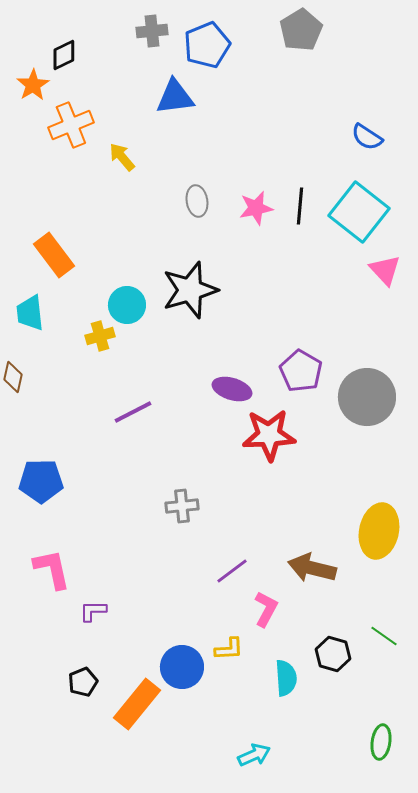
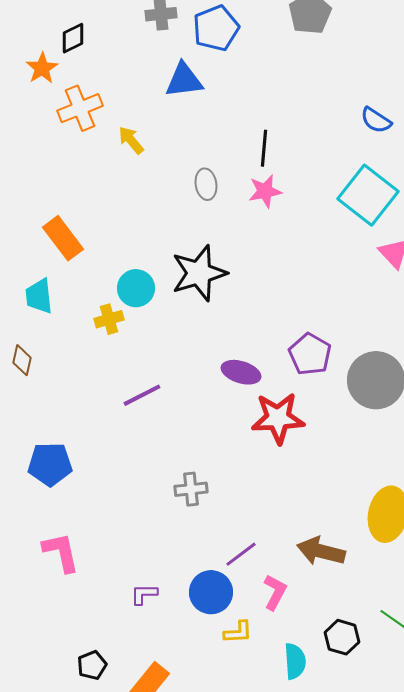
black line: (300, 206) -> (264, 148), moved
purple L-shape: (93, 611) -> (144, 594), moved
blue circle: (182, 667) -> (211, 592), moved

